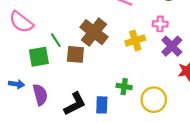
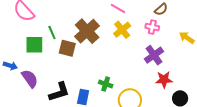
pink cross: (160, 24) -> (152, 27), moved
yellow cross: (135, 40) -> (122, 30), moved, turned -30
purple semicircle: (40, 95) -> (30, 79), turned -30

